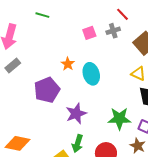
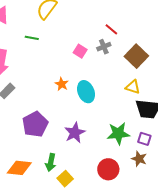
pink square: (89, 33) -> (80, 51), turned -32
purple pentagon: (47, 90) -> (35, 124), moved
green arrow: (77, 144) -> (51, 162), moved

